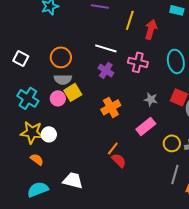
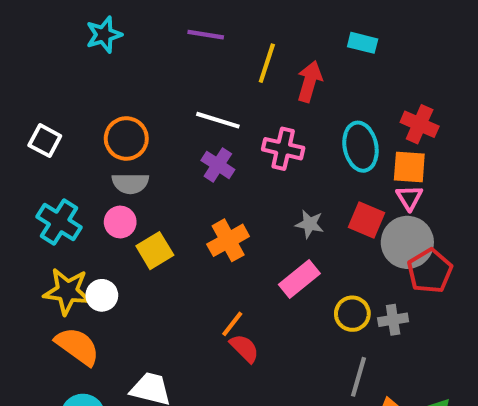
yellow square: (73, 92) -> (155, 251), moved
orange semicircle: (37, 159) -> (77, 346), size x1.6

